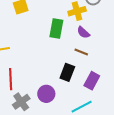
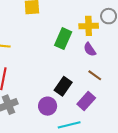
brown line: (81, 52) -> (95, 75), moved
purple circle: (46, 94) -> (48, 106), moved

